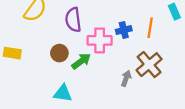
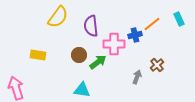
orange line: (150, 28) -> (152, 24), moved, turned 42
brown cross: (149, 65) -> (157, 65), size x0.6

